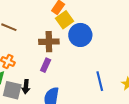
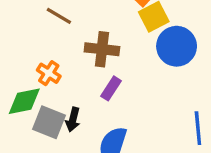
brown cross: (49, 42) -> (102, 49), moved

